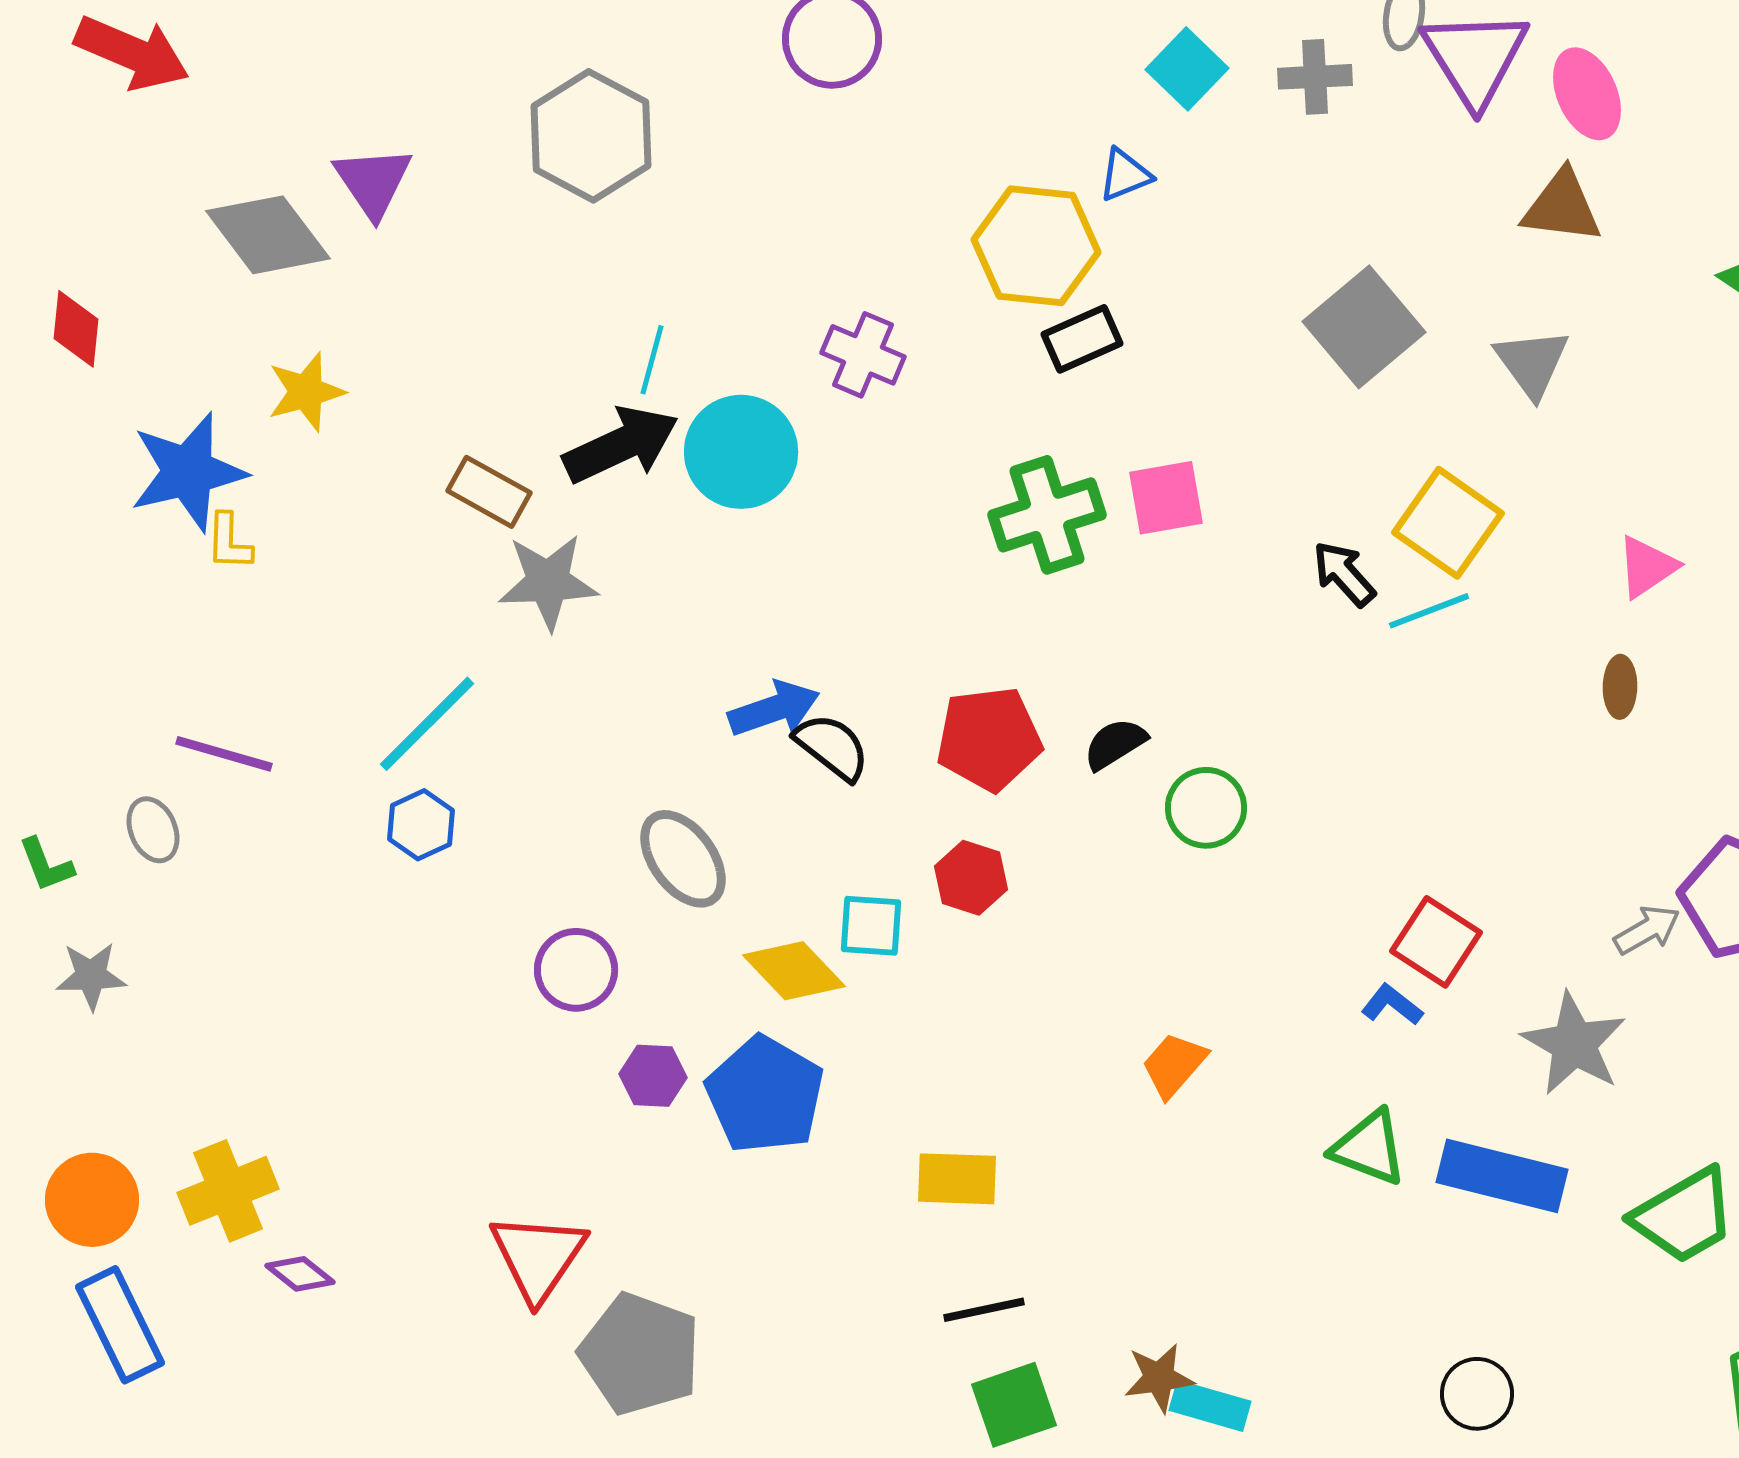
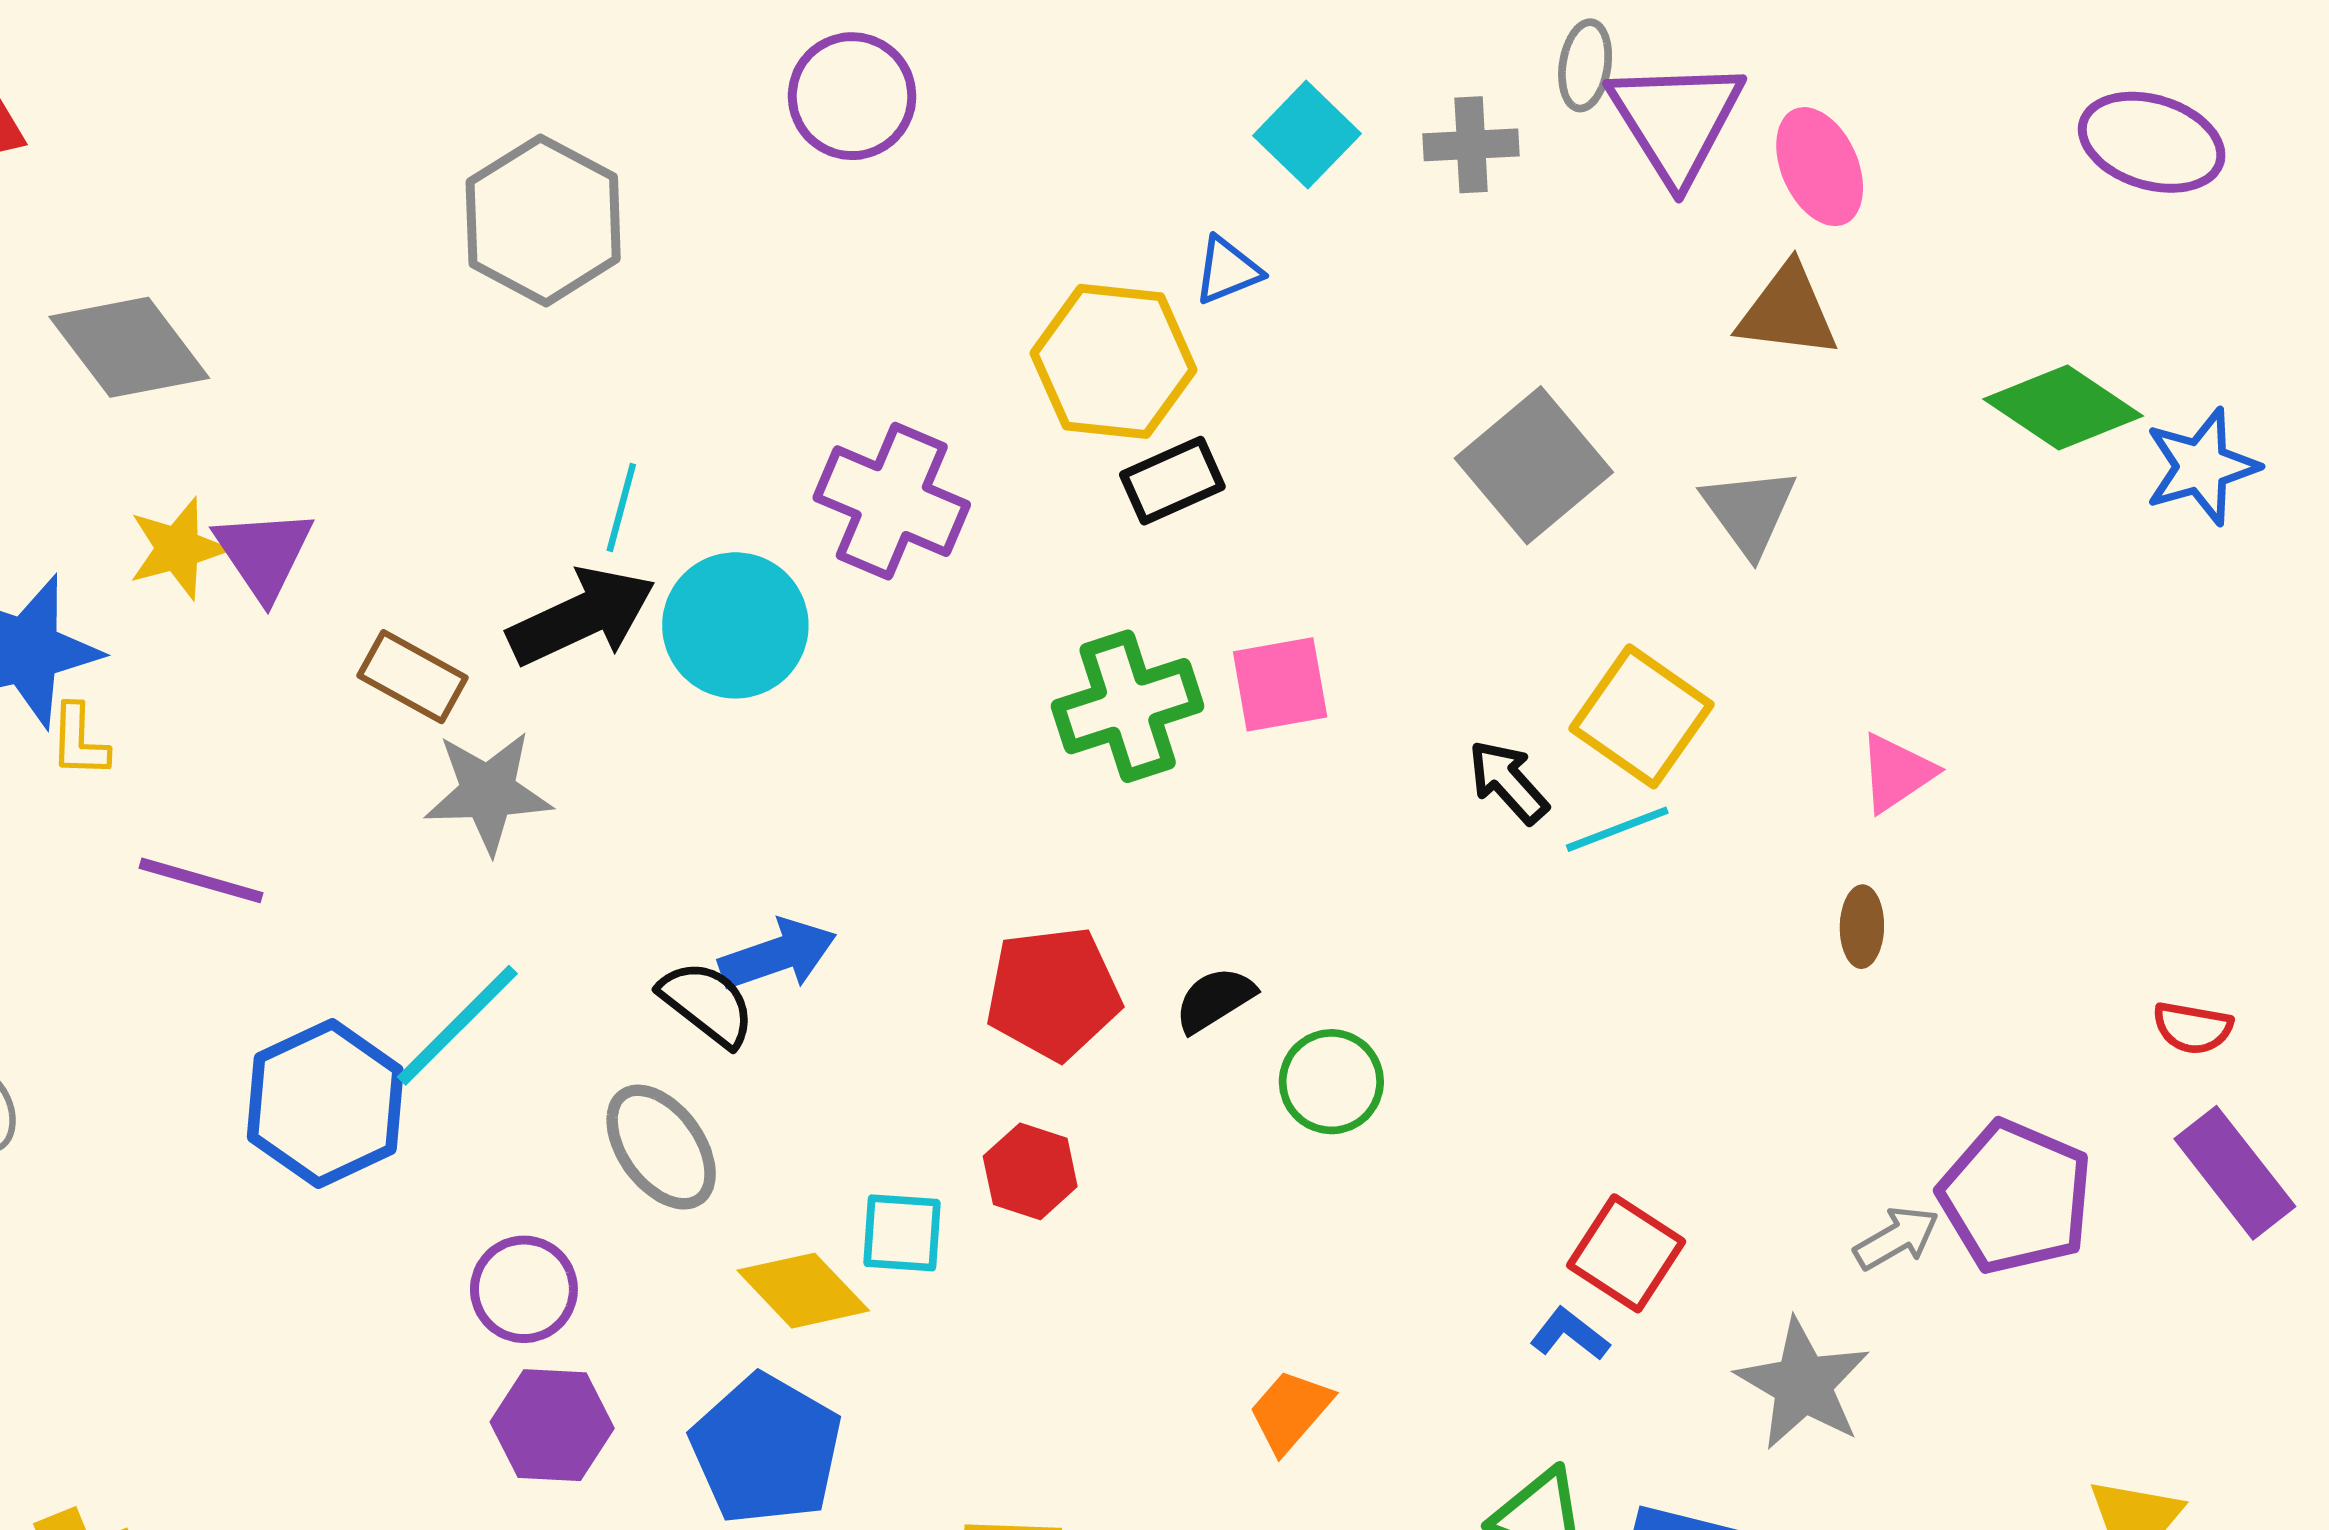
purple triangle: (373, 182) -> (264, 554), moved
purple cross: (863, 355) -> (892, 501), size x1.4
cyan line: (427, 724) -> (457, 1025), moved
black semicircle: (832, 747) -> (707, 1003), moved
purple line: (224, 754) -> (201, 880), moved
blue hexagon: (421, 825) -> (325, 1103), size x1.8
purple hexagon: (653, 1076) -> (552, 1425), moved, size x1.4

